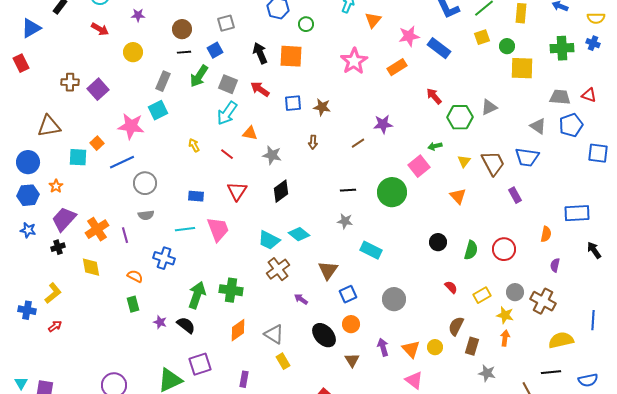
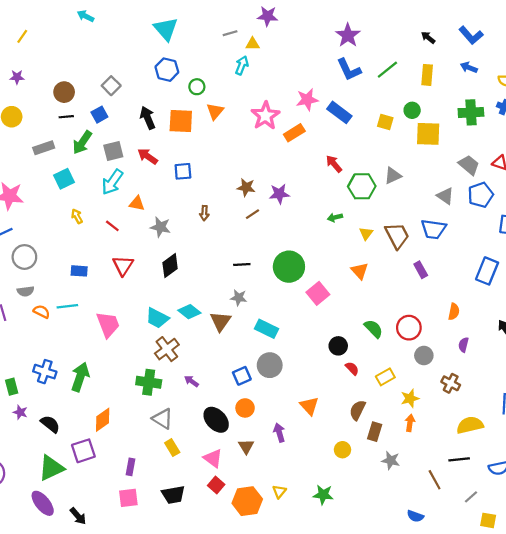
orange triangle: (373, 20) -> (215, 111), moved
gray square: (226, 23) -> (111, 86), turned -30
yellow square: (482, 37) -> (385, 122), moved, turned 35
pink star: (354, 61) -> (265, 116), moved
gray rectangle: (163, 81) -> (44, 148), turned 48
gray square: (228, 84) -> (113, 151), turned -36
gray trapezoid: (560, 97) -> (469, 165), turned 35
brown star: (322, 107) -> (246, 187), moved
cyan square: (158, 110) -> (64, 179), moved
pink square: (419, 166) -> (318, 293), moved
blue rectangle: (577, 213) -> (487, 271), moved, turned -65
pink trapezoid: (218, 229) -> (108, 324), moved
black circle: (438, 242) -> (338, 346), moved
green semicircle: (471, 250) -> (374, 329), turned -60
blue cross: (164, 258) -> (45, 372), moved
brown triangle: (328, 270) -> (220, 321), moved
orange semicircle: (135, 276) -> (42, 312), moved
green cross: (231, 290) -> (149, 382), moved
gray circle: (515, 292) -> (424, 356), moved
gray circle: (394, 299) -> (270, 365), moved
brown cross: (543, 301) -> (451, 383), size x0.7
yellow star: (505, 315) -> (410, 398), turned -30
purple star: (160, 322) -> (20, 412), moved
black semicircle: (186, 325) -> (50, 424), moved
orange diamond: (238, 330) -> (103, 420), moved
yellow circle: (435, 347) -> (342, 450), moved
orange triangle: (411, 349) -> (309, 406), moved
pink triangle: (414, 380) -> (213, 458), moved

